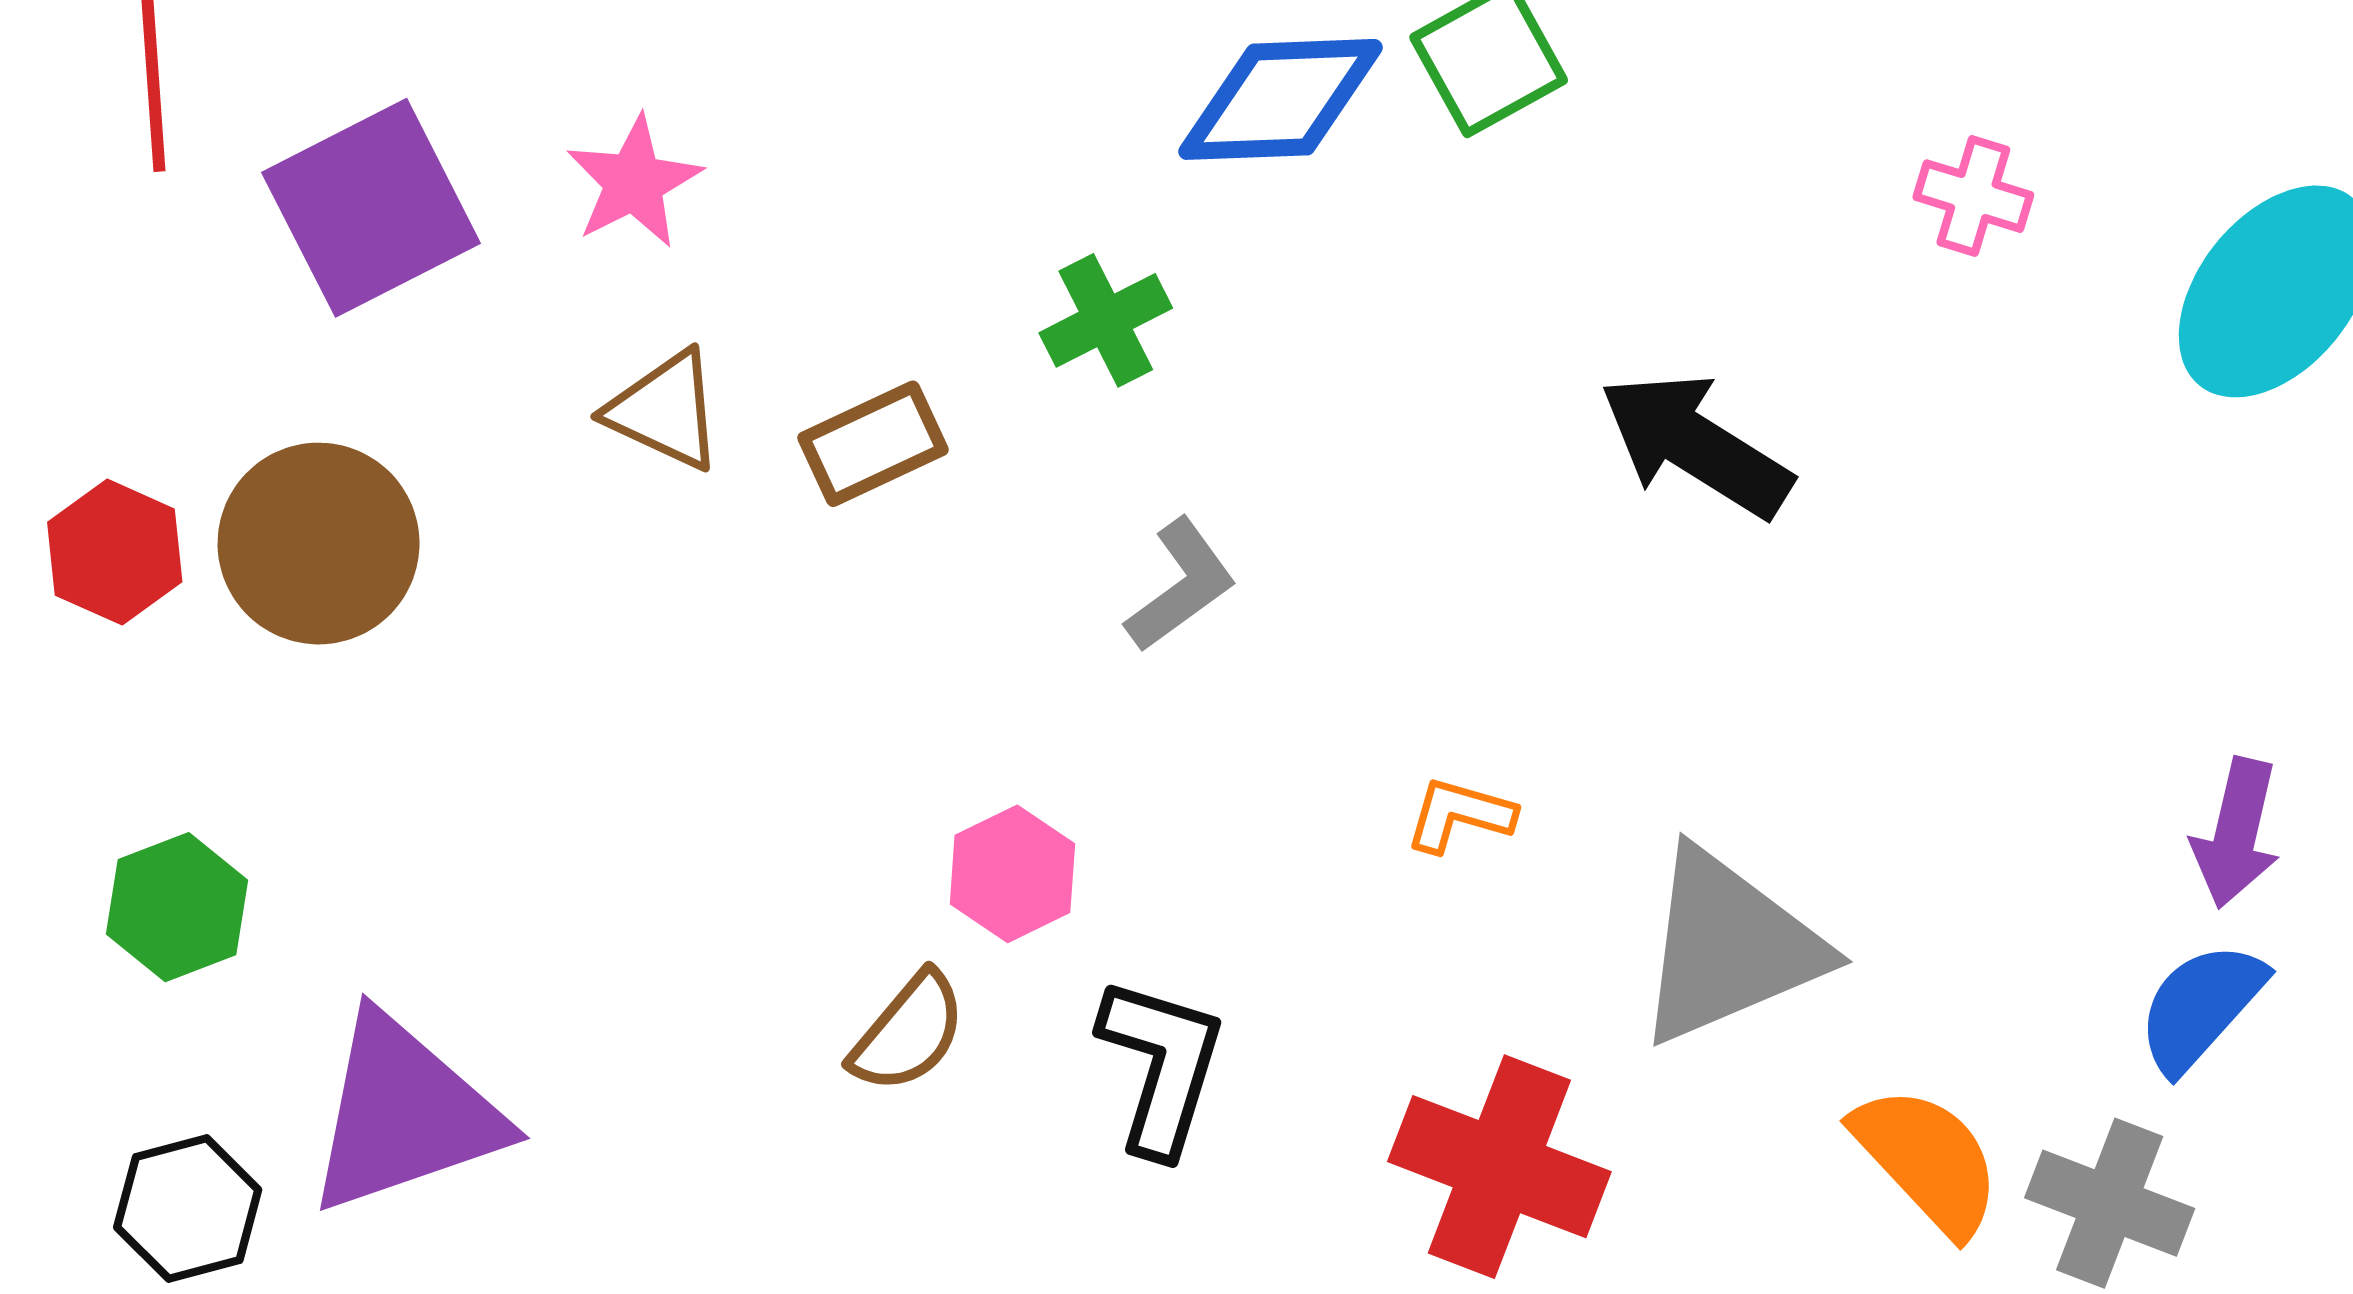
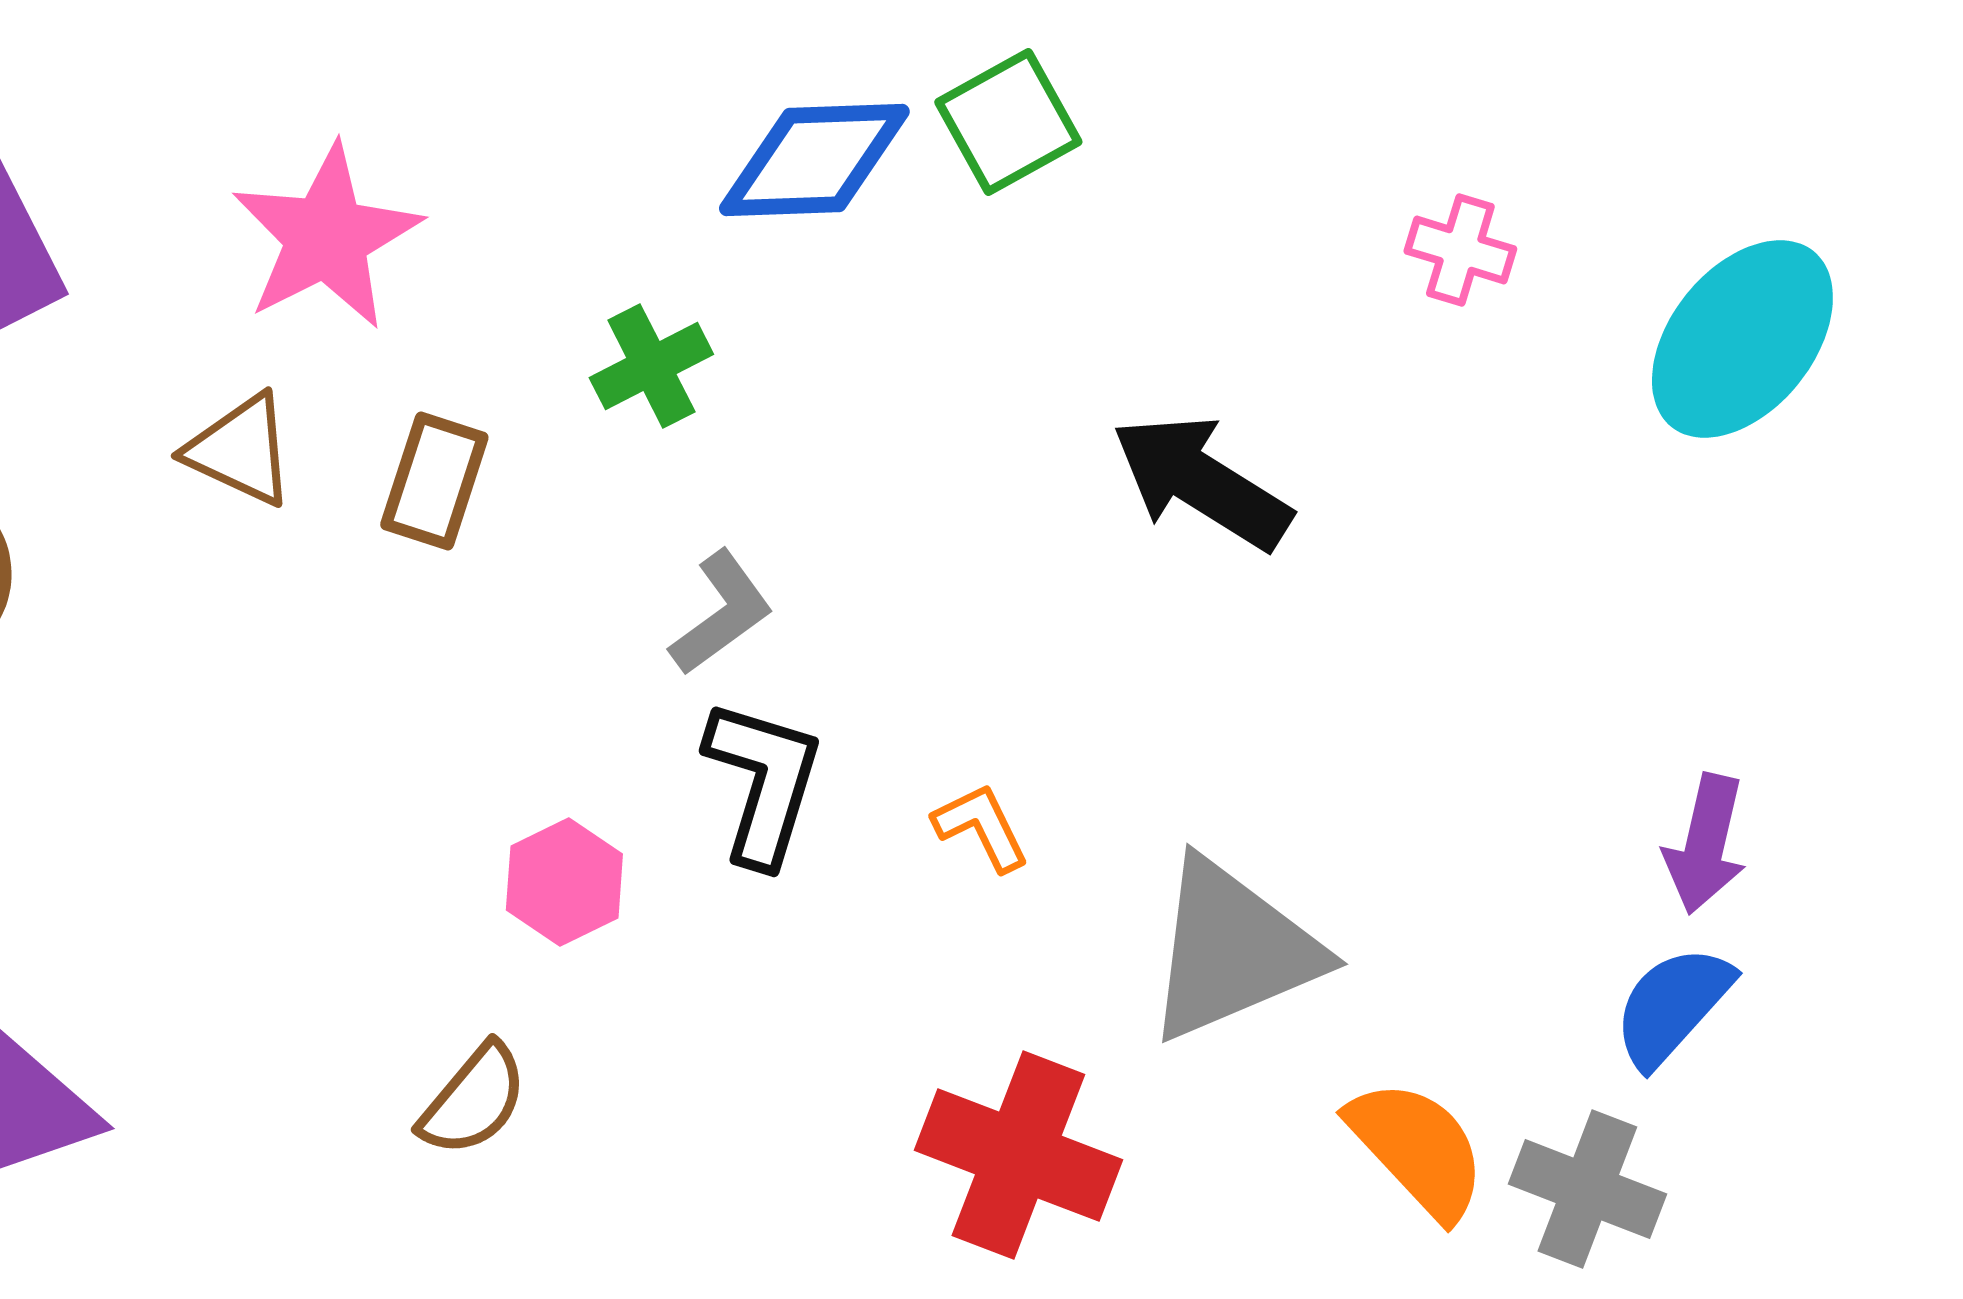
pink star: (634, 182) -> (326, 237), moved, size x1.5
brown rectangle: (873, 444) -> (434, 481), turned -47
orange L-shape: (1460, 815) -> (981, 827), turned 48
brown semicircle: (908, 1033) -> (473, 1100), moved
black L-shape: (1162, 1066) -> (763, 782), moved

